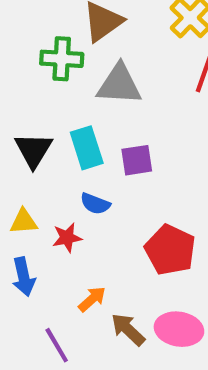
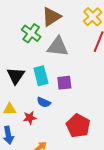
green cross: (62, 59) -> (31, 33), turned 30

